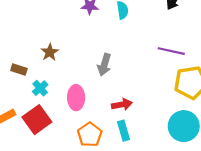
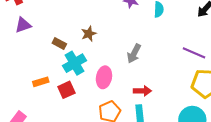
cyan cross: (40, 88) -> (75, 63), size x1.6
red square: (37, 120) -> (66, 90), size x0.7

